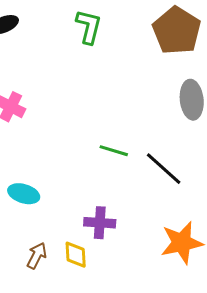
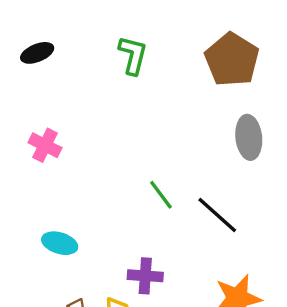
green line: (114, 151) -> (161, 195), turned 36

